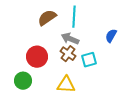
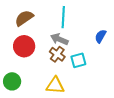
brown semicircle: (47, 18) -> (24, 18), moved
red circle: (37, 57) -> (24, 46), moved

